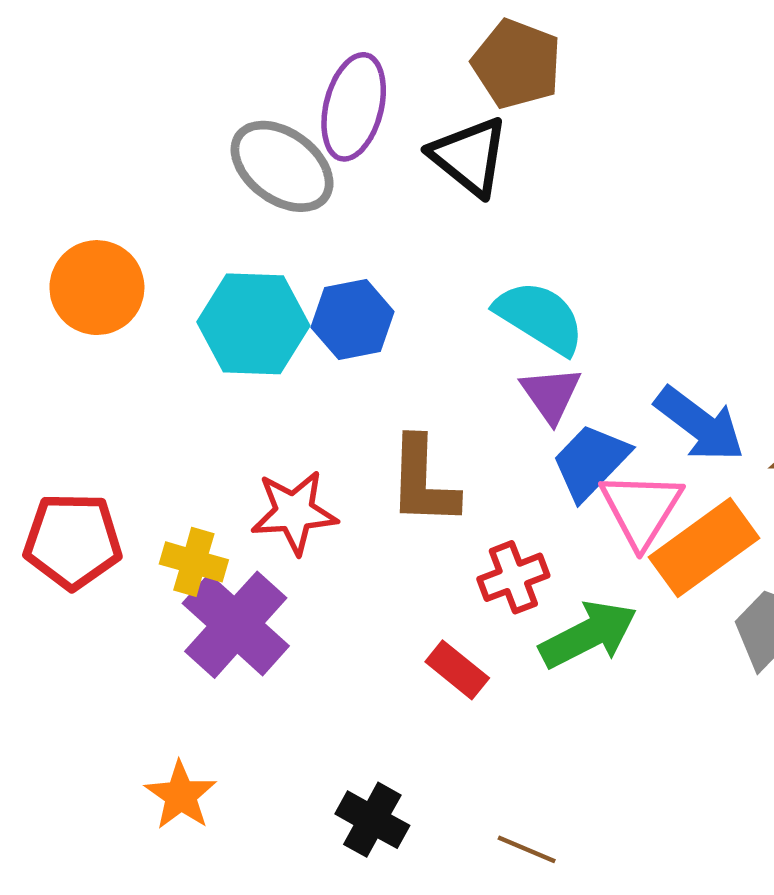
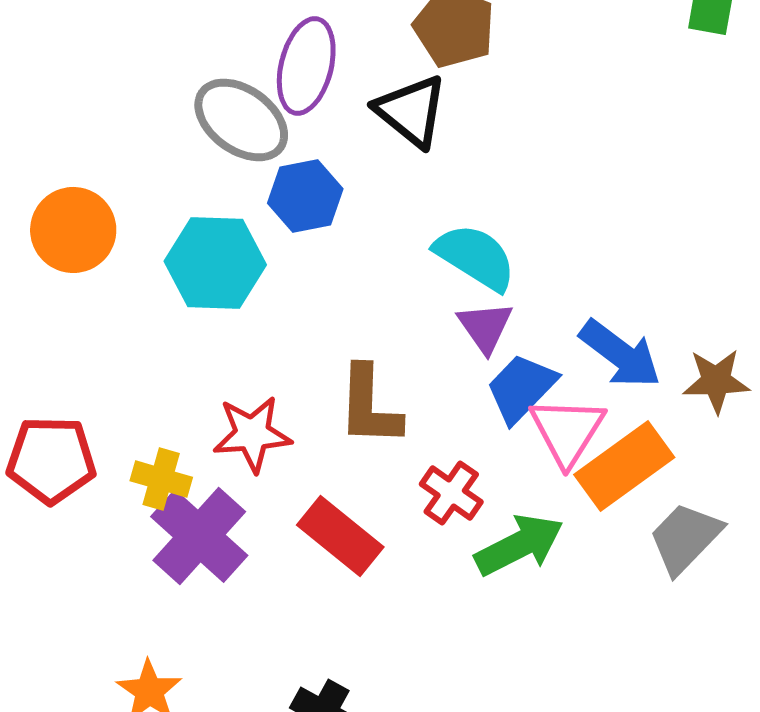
blue hexagon: (353, 319) -> (305, 196), moved
red cross: (513, 577) -> (451, 493), turned -34
red rectangle: (457, 670) -> (340, 536), moved, size x1.5

